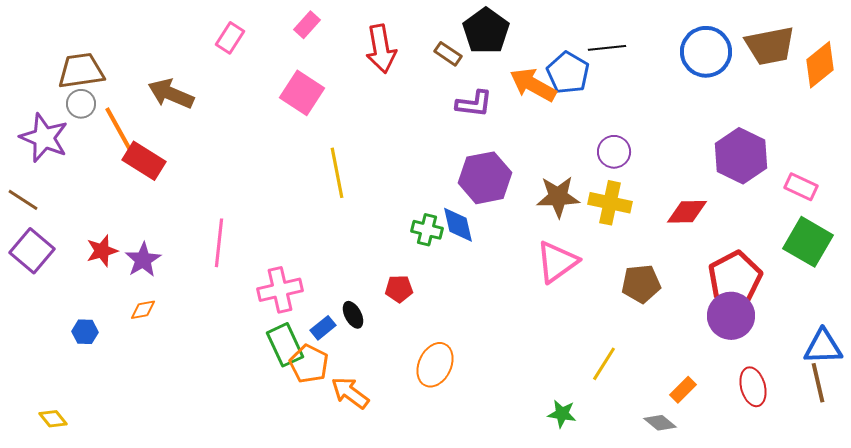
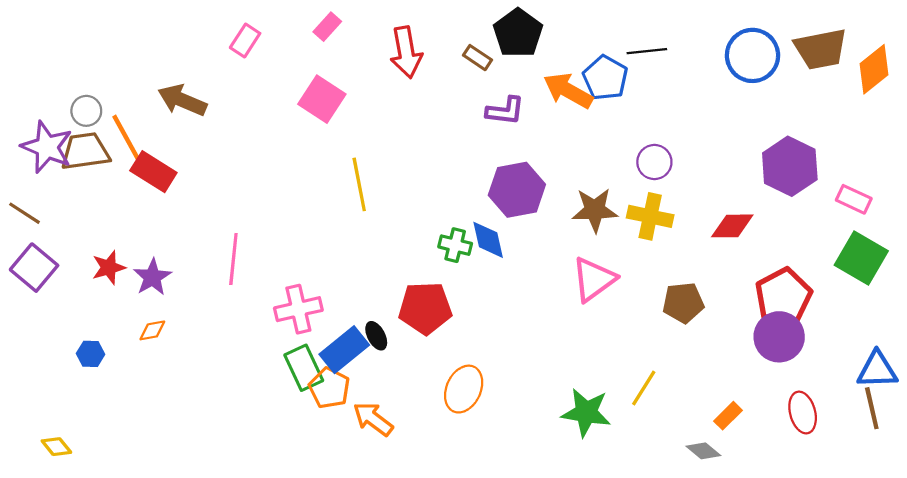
brown trapezoid: (81, 71) -> (85, 151), moved
red pentagon: (399, 289) -> (425, 308), size x1.8
blue rectangle: (323, 328) -> (344, 350), size x1.8
green star: (562, 414) -> (586, 413), moved, size x1.6

